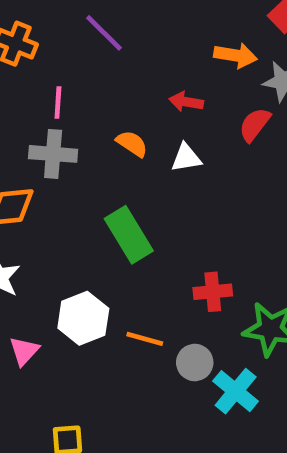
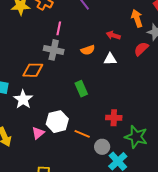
orange arrow: (235, 55) -> (137, 18), turned -126
orange semicircle: (132, 144) -> (88, 50), turned 120
green rectangle: (129, 235) -> (81, 89), size x0.7
pink triangle: (24, 351) -> (38, 133), moved

